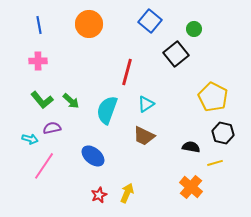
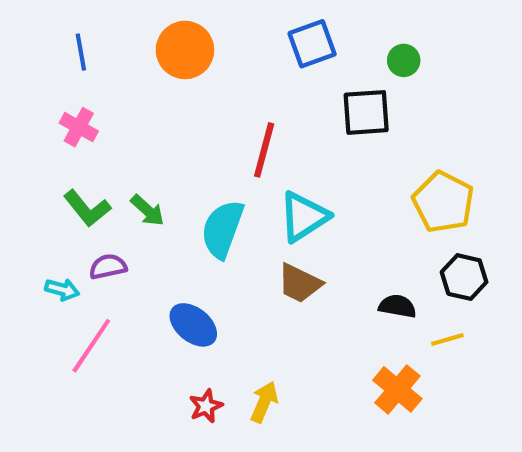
blue square: (150, 21) -> (312, 44), turned 30
black square: (176, 54) -> (366, 112), turned 35
pink cross: (38, 61) -> (79, 127), turned 30
cyan triangle: (146, 104) -> (304, 217), size x1.5

